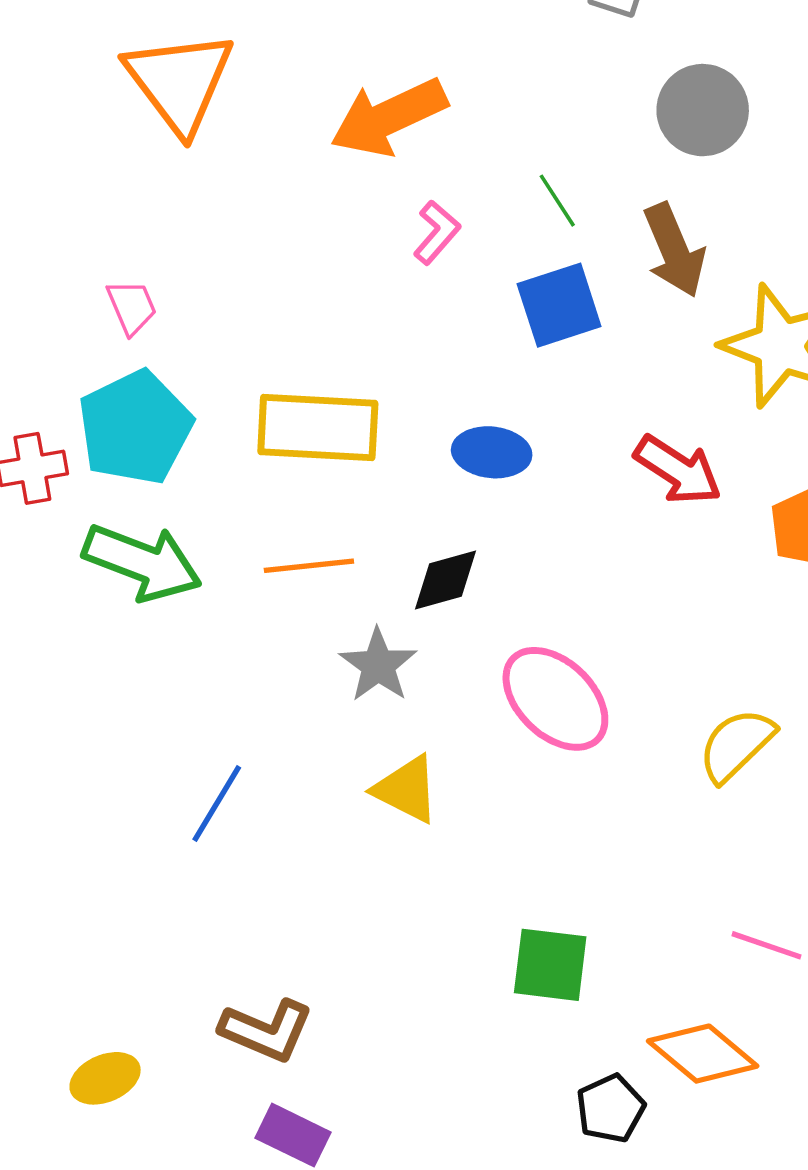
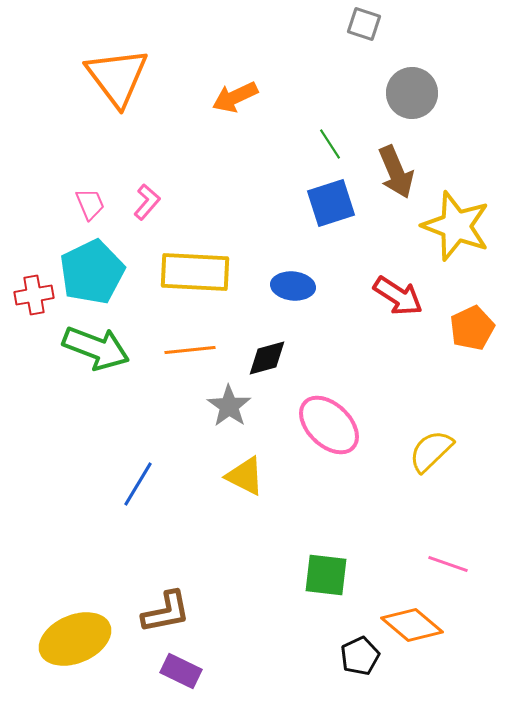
orange arrow: (389, 117) -> (235, 97), size x0.7
pink L-shape: (437, 232) -> (147, 202), moved
brown L-shape: (266, 1030) -> (166, 612), turned -34
yellow ellipse: (105, 1078) -> (75, 639), size x1.8

